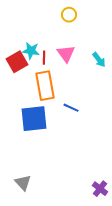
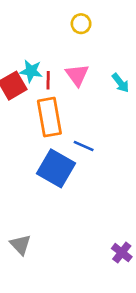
blue square: (34, 119) -> (56, 168), moved, turned 36

